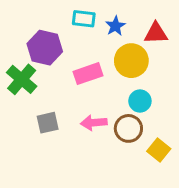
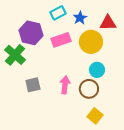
cyan rectangle: (84, 19) -> (58, 13), turned -35
pink rectangle: (88, 74) -> (61, 40), moved
pink arrow: (94, 123) -> (65, 85), turned 102
yellow square: (159, 150) -> (95, 116), moved

